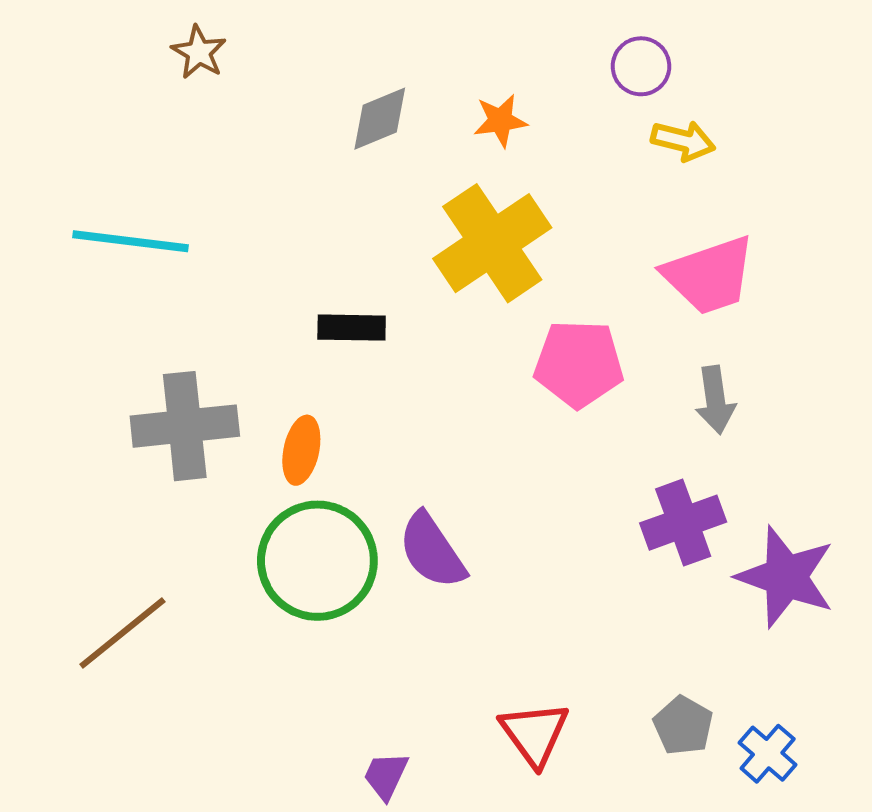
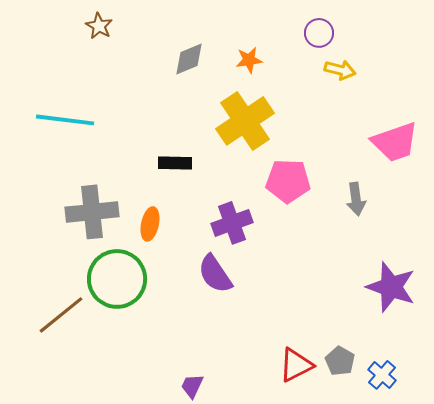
pink trapezoid: (709, 275) -> (395, 142), moved
purple cross: (683, 523) -> (232, 223), moved
green circle: (317, 561) -> (117, 279), moved
red triangle: (534, 734) -> (296, 365), moved, turned 39

